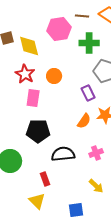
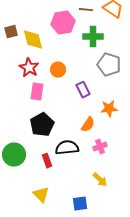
purple rectangle: (88, 93) -> (83, 90), moved
orange semicircle: (84, 121) -> (88, 125), moved
black pentagon: (38, 131) -> (42, 125), turned -30
red rectangle: (45, 179) -> (47, 161), moved

